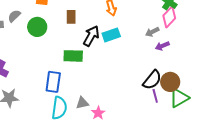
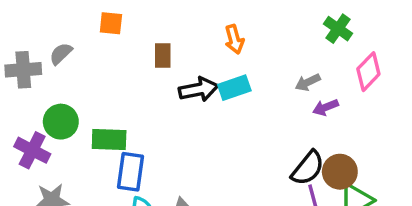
pink diamond: (169, 17) -> (368, 72), moved
green circle: (37, 27) -> (61, 122), moved
black arrow: (91, 36) -> (199, 89), turned 50
green rectangle: (73, 56) -> (109, 140), moved

